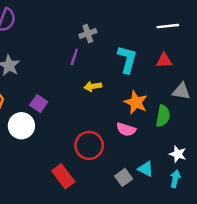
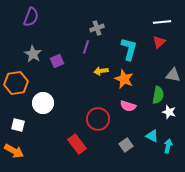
red triangle: (164, 61) -> (159, 42), moved, turned -40
orange star: (136, 102) -> (124, 79), moved
purple square: (39, 104) -> (57, 61), moved, turned 32
white star: (178, 154) -> (169, 112), moved
cyan triangle: (146, 169) -> (152, 136), moved

